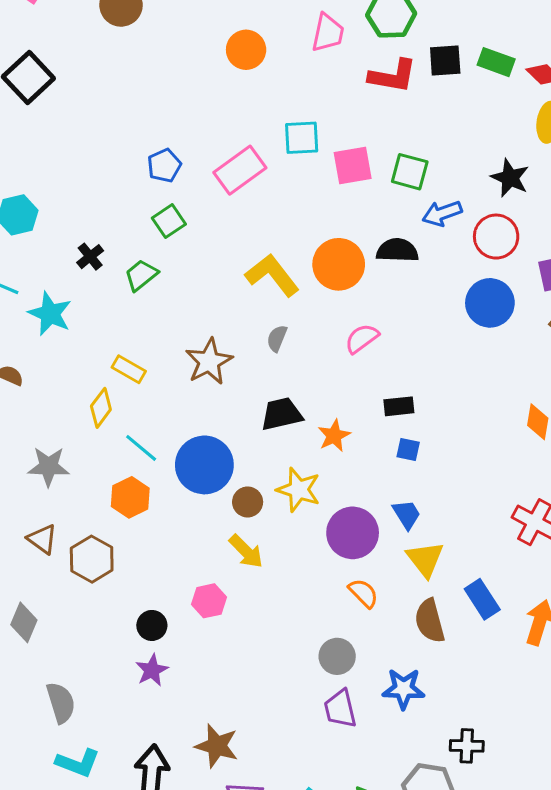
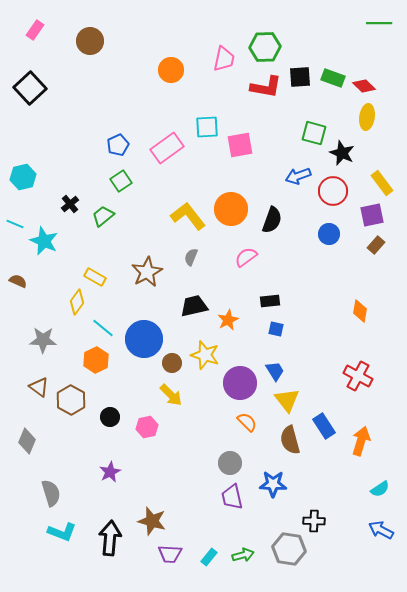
green square: (410, 172) -> (314, 133), moved
black semicircle: (397, 250) -> (272, 220), moved, turned 108
blue circle: (490, 303) -> (329, 234), size x0.7
black circle: (152, 625) -> (110, 417), moved

